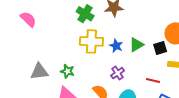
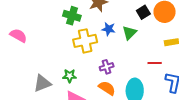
blue star: (116, 46) -> (109, 29), moved
black square: (160, 48) -> (143, 12), moved
purple cross: (118, 73) -> (107, 67), moved, turned 32

